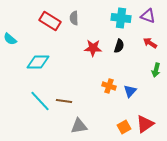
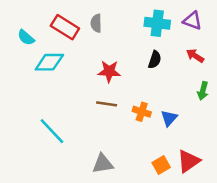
cyan semicircle: (10, 39) -> (26, 38), moved
red star: (93, 48) -> (109, 71), moved
cyan diamond: (38, 62) -> (49, 62), moved
brown line: (64, 101) -> (107, 104), moved

